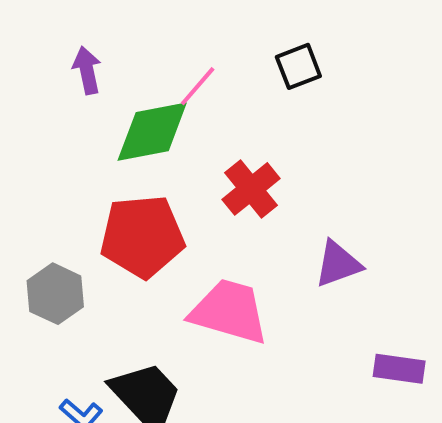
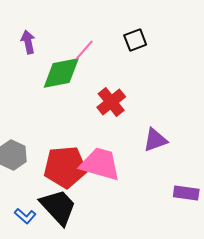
red pentagon: (142, 236) -> (65, 167), moved

